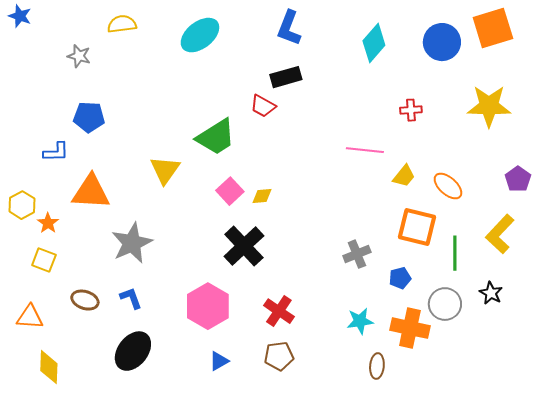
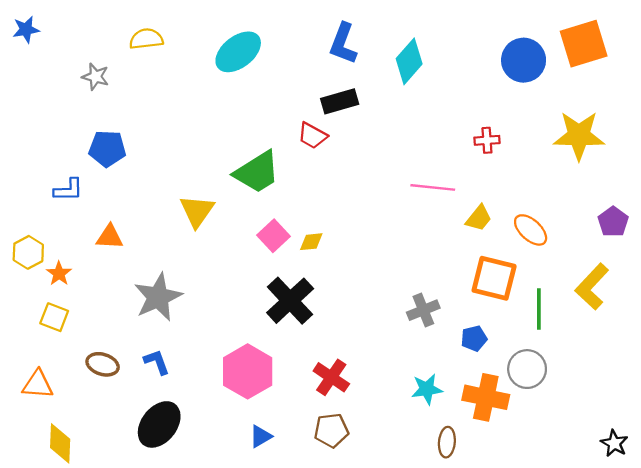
blue star: (20, 16) -> (26, 29), turned -30
cyan diamond: (374, 43) -> (409, 61), moved
orange triangle: (91, 192) -> (110, 237), size x0.6
black star: (491, 293) -> (614, 443), moved

